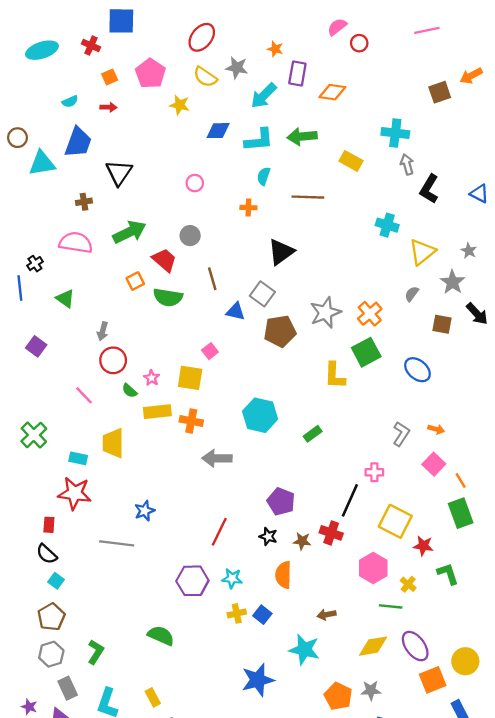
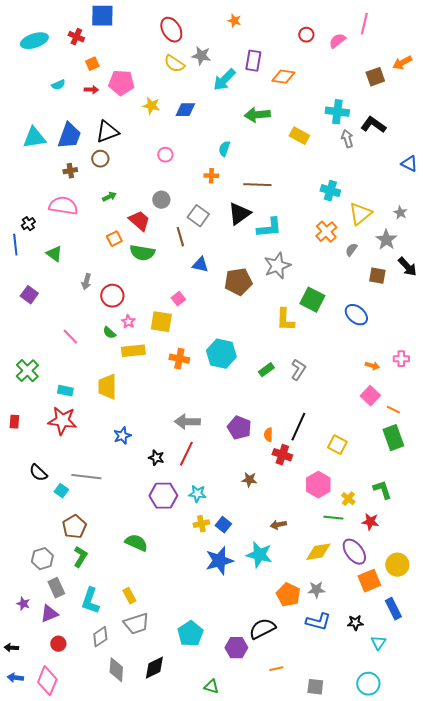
pink semicircle: (337, 27) -> (337, 41), moved
pink line: (427, 30) -> (364, 24), turned -65
red ellipse: (202, 37) -> (171, 30), turned -70
orange star: (275, 49) -> (234, 21), moved
pink pentagon: (150, 73) -> (121, 83), moved, turned -30
yellow star: (180, 105) -> (151, 106), moved
brown circle: (17, 138) -> (100, 159), moved
cyan L-shape: (259, 140) -> (269, 228), moved
blue trapezoid: (78, 142) -> (69, 136), moved
black triangle: (119, 173) -> (107, 132), moved, turned 35
black L-shape: (429, 189) -> (373, 125), moved, turned 95
brown line: (308, 197) -> (257, 185), moved
green arrow: (129, 232) -> (109, 197), size x0.5
gray square: (262, 294) -> (198, 216), moved
orange cross: (370, 314) -> (326, 232), moved
green square: (366, 352) -> (312, 300), turned -35
red circle: (113, 360) -> (112, 296), moved
orange cross: (191, 421) -> (179, 359), moved
gray L-shape: (401, 434) -> (298, 370), moved
yellow trapezoid: (113, 443) -> (107, 387), moved
gray arrow: (217, 458) -> (187, 422), moved
pink cross: (374, 472) -> (401, 359), moved
orange line: (461, 480) -> (393, 410), turned -32
yellow square: (395, 521) -> (337, 445), size x0.7
red rectangle: (49, 525) -> (14, 422), moved
black star: (268, 536) -> (156, 458), moved
brown star: (302, 541) -> (249, 480), moved
gray line: (117, 543) -> (86, 477), moved
red star: (423, 546) -> (370, 522), moved
orange semicircle: (283, 575) -> (268, 435), moved, size x0.6
cyan square: (56, 581) -> (61, 491), moved
brown pentagon: (51, 617) -> (74, 527), moved
blue star: (258, 680) -> (219, 561), moved

